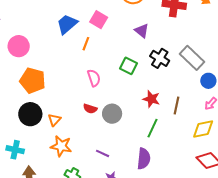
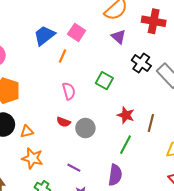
purple triangle: (142, 31) -> (119, 37), moved
black cross: (160, 58) -> (141, 63), moved
orange triangle: (54, 120) -> (27, 131), turned 32

